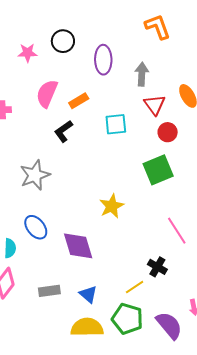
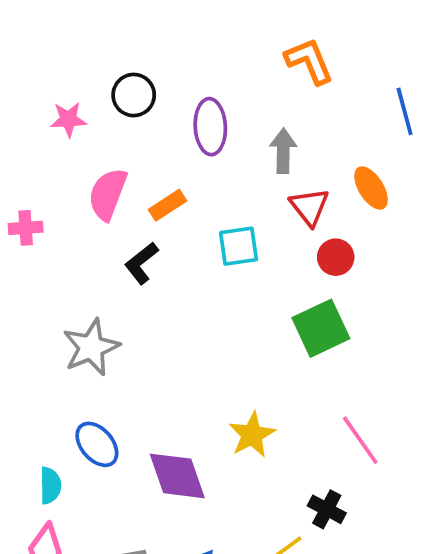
yellow star: (112, 206) -> (252, 435), moved

